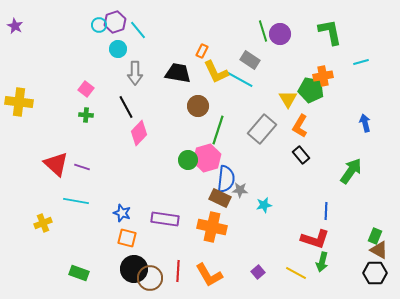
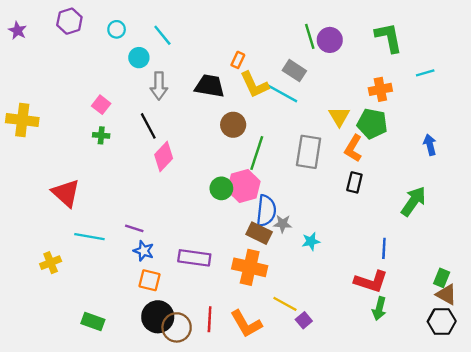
purple hexagon: (115, 22) -> (69, 21), moved
green pentagon: (311, 90) -> (372, 124), moved
gray rectangle: (262, 129) -> (309, 152), turned -32
black rectangle: (301, 155) -> (354, 182), turned 54
purple line: (82, 167) -> (134, 228), moved
yellow line: (296, 273) -> (285, 304), moved

